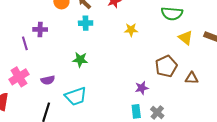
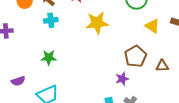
yellow star: (131, 30) -> (97, 23), size x1.6
purple star: (142, 88) -> (122, 79), moved

